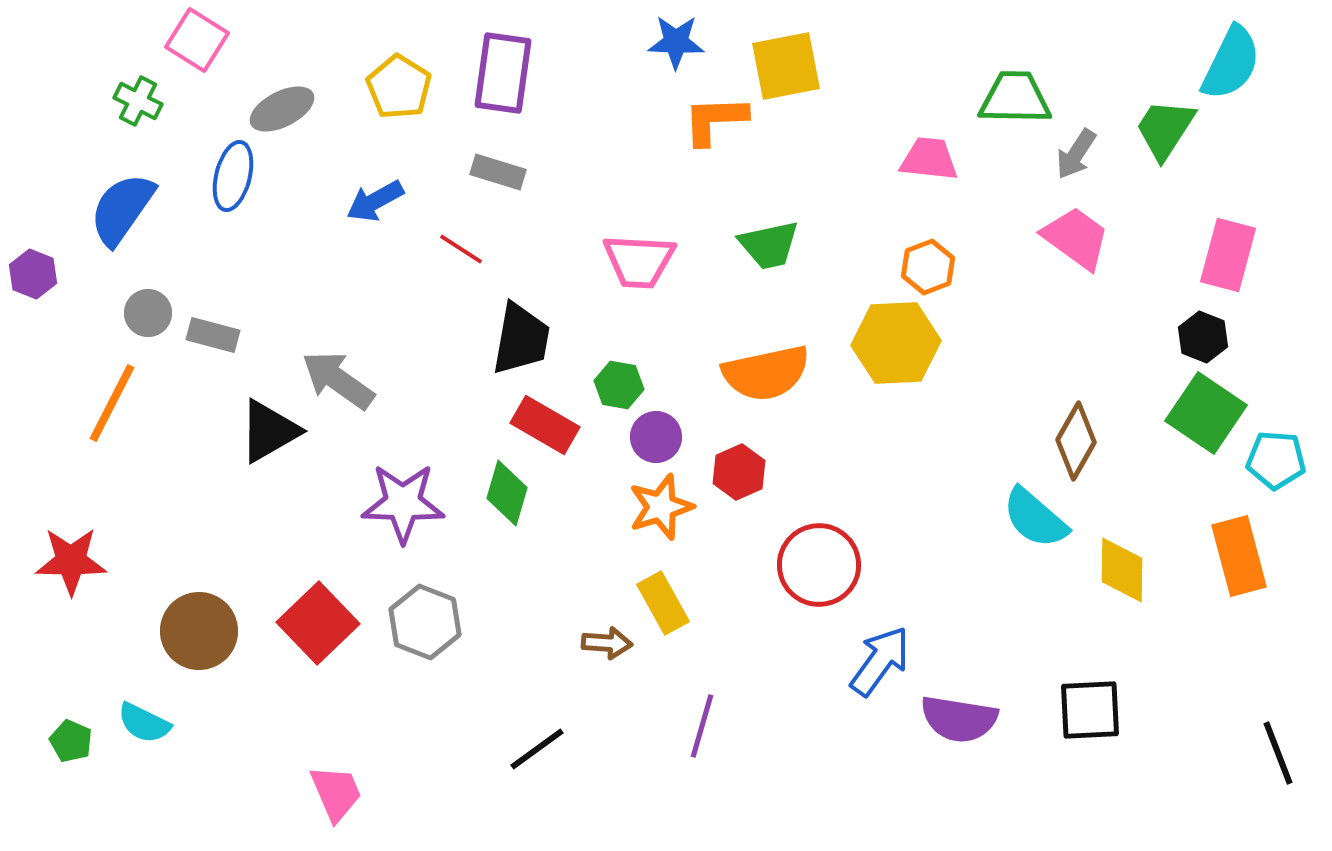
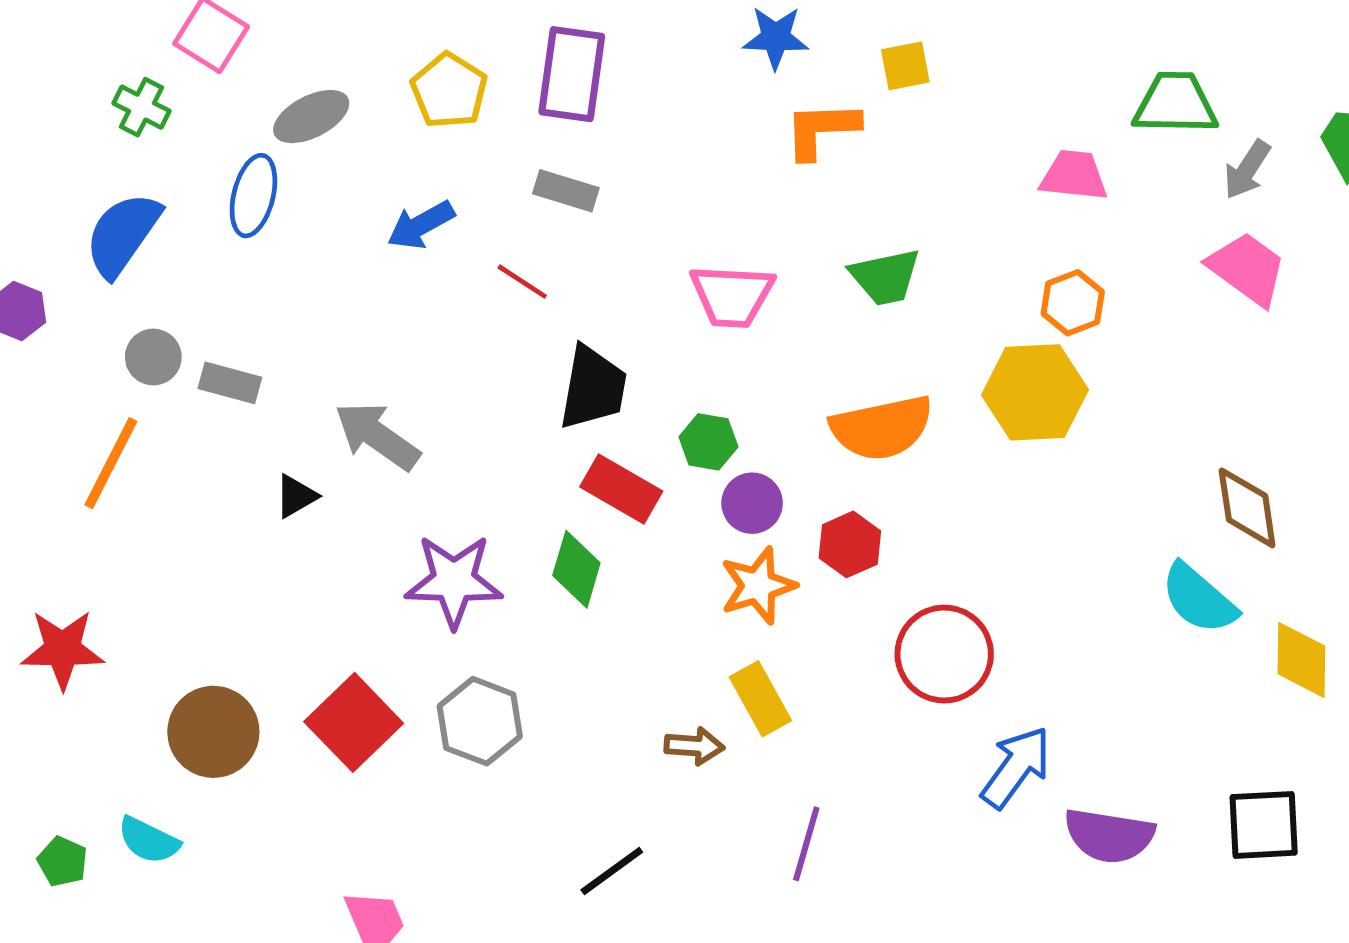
yellow square: (786, 66) -> (905, 66), size x0.6
black triangle: (269, 431) -> (296, 496), size x0.6
brown diamond: (1076, 441) -> (1247, 508), turned -38

